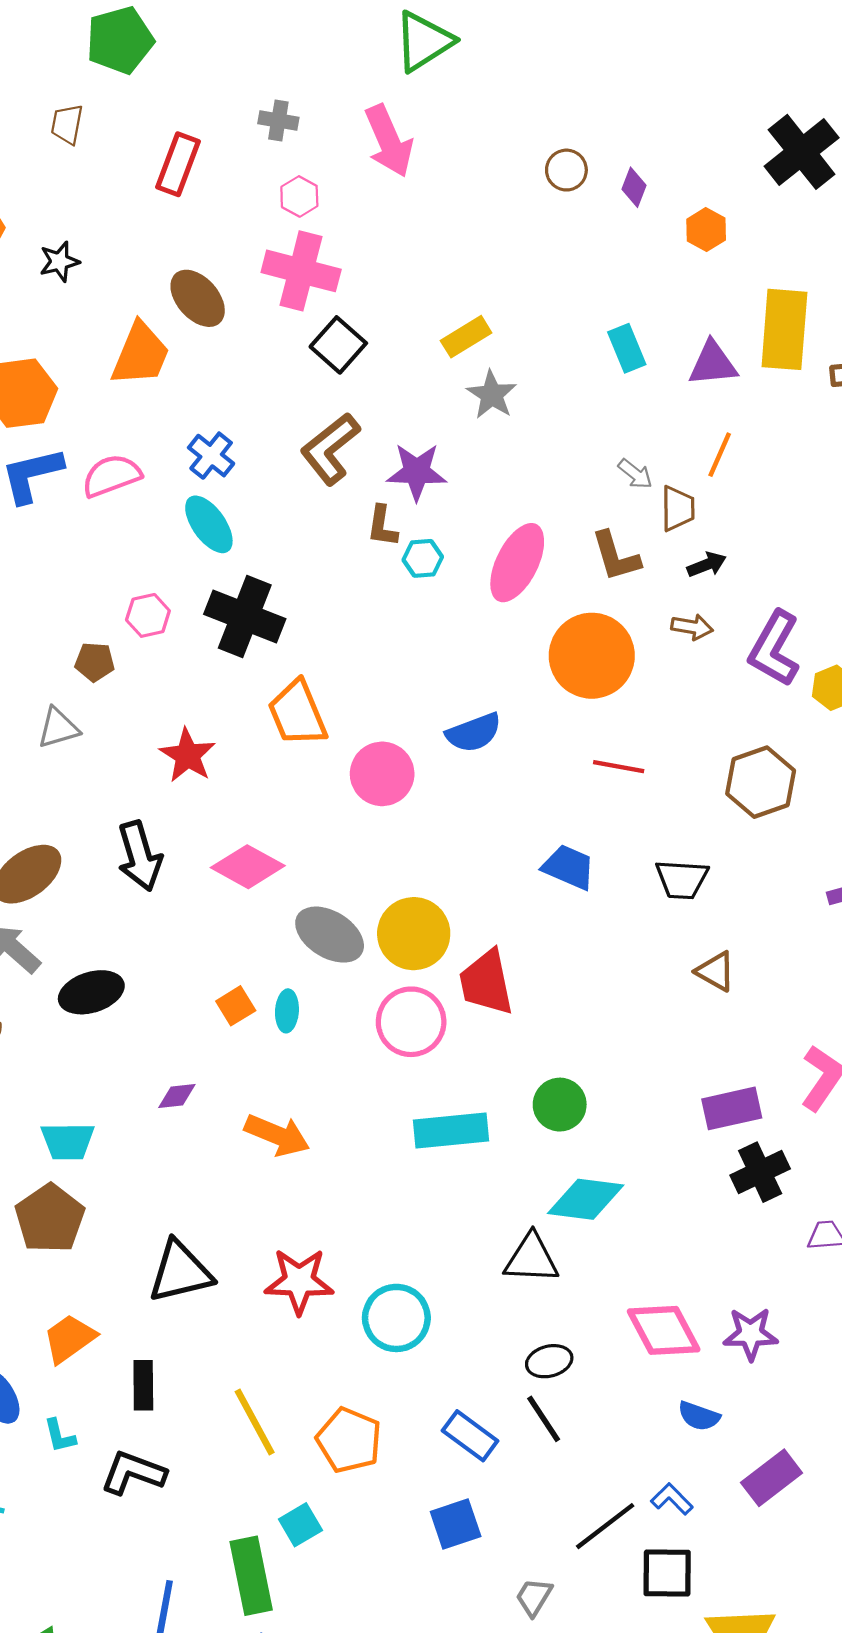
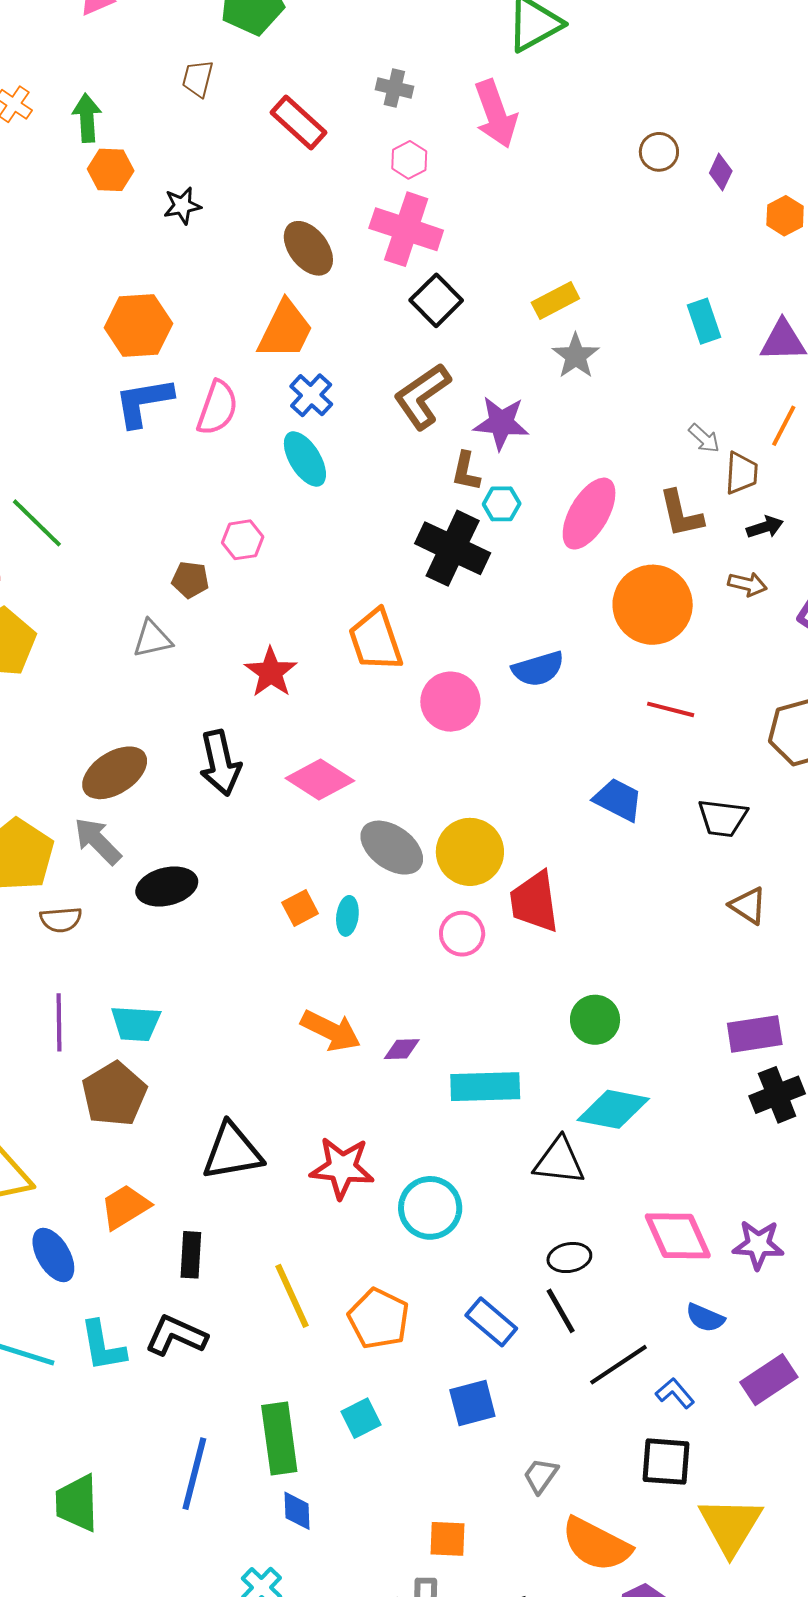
red rectangle: (178, 164) -> (298, 123), turned -72
orange trapezoid: (140, 354) -> (285, 330), moved
pink semicircle: (111, 476) -> (217, 408), turned 126
black cross: (245, 617) -> (453, 548), moved
pink circle: (411, 1022) -> (462, 934), size x0.7
purple diamond: (177, 1096) -> (402, 1049), moved
cyan rectangle: (451, 1130) -> (485, 1087), moved
cyan L-shape: (60, 1436) -> (103, 1346), moved, size x1.6
cyan square: (300, 1525) -> (361, 1418), moved
black line: (605, 1526) -> (618, 1365), moved

